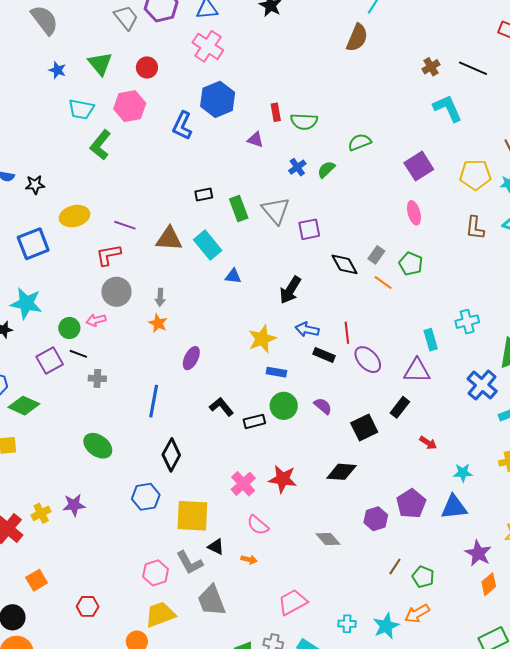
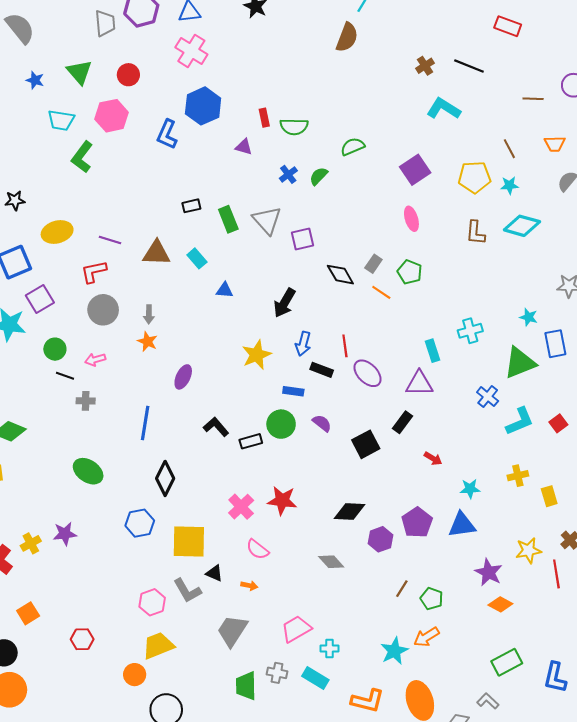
gray trapezoid: (126, 18) -> (105, 23), turned 36
cyan L-shape: (448, 108) -> (444, 109), turned -32
cyan rectangle: (208, 245) -> (197, 258), size x0.7
pink arrow: (96, 320) -> (95, 360), moved
blue arrow: (307, 329) -> (303, 344), turned -85
purple square: (50, 360) -> (40, 299), moved
blue rectangle: (276, 372) -> (293, 391), moved
blue cross: (482, 385) -> (488, 397), size x0.7
black diamond: (341, 472) -> (350, 511), moved
orange diamond: (489, 584) -> (500, 604), turned 70
gray trapezoid: (212, 601) -> (232, 631), moved, turned 56
cyan cross: (347, 624) -> (330, 649), moved

